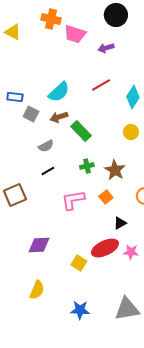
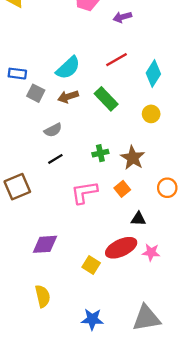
green rectangle: (81, 131) -> (106, 99), moved
black triangle: (120, 223) -> (138, 219), turned 32
yellow semicircle: (37, 290) -> (43, 296), turned -36

